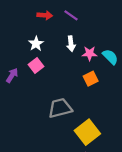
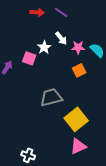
white star: (36, 44) -> (44, 47), moved
white arrow: (71, 44) -> (61, 38), turned -32
pink square: (36, 66) -> (29, 58), turned -32

